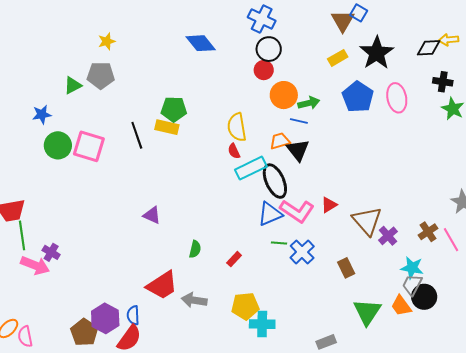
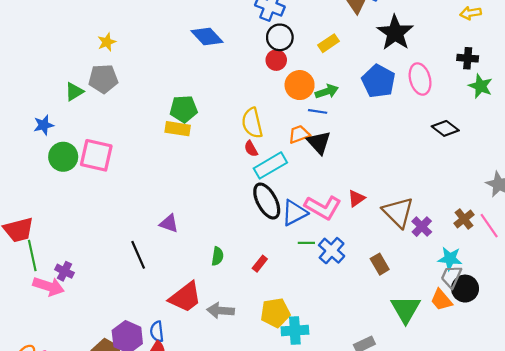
black diamond: (429, 48) -> (445, 128), moved, turned 45
yellow rectangle: (338, 58) -> (328, 43), moved
black line: (137, 135) -> (138, 255), moved
black ellipse: (275, 181) -> (267, 201), moved

